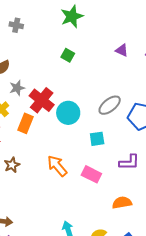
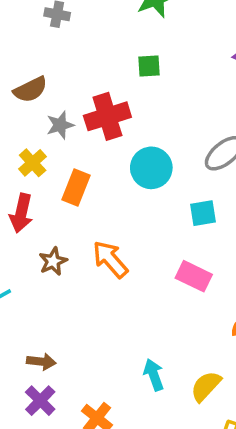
green square: (68, 55) -> (149, 66), turned -32
red cross: (42, 100) -> (107, 116), moved, turned 35
orange arrow: (57, 166) -> (110, 259), moved

